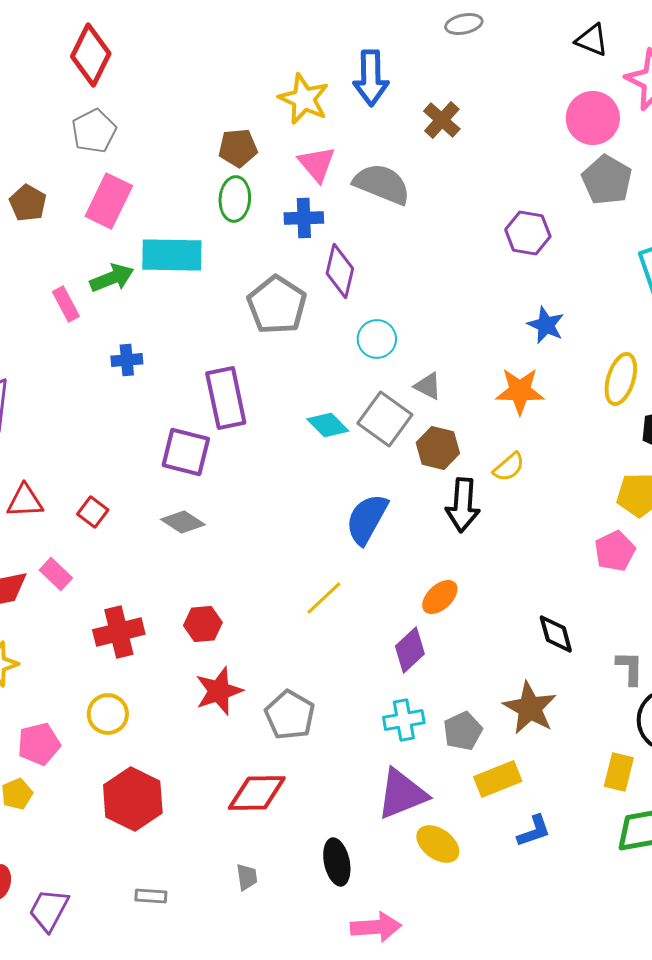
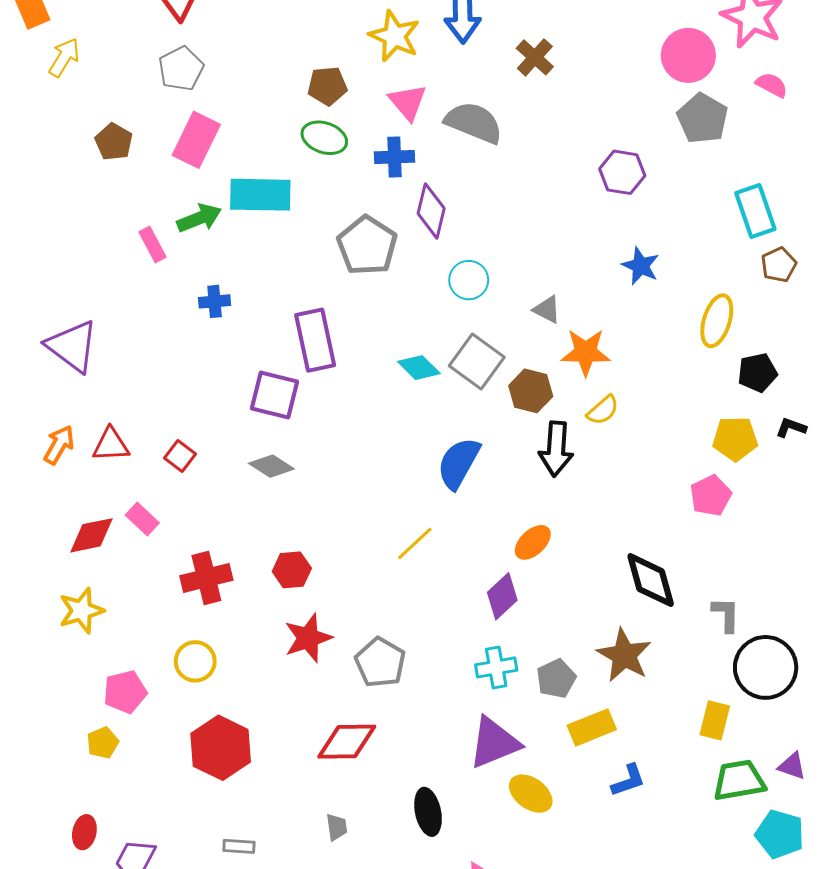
green ellipse: (235, 199) -> (324, 138), turned -75
gray triangle: (428, 386) -> (547, 310), moved
orange star: (520, 391) -> (586, 352), moved
black diamond: (556, 634) -> (651, 580), size x1.4

